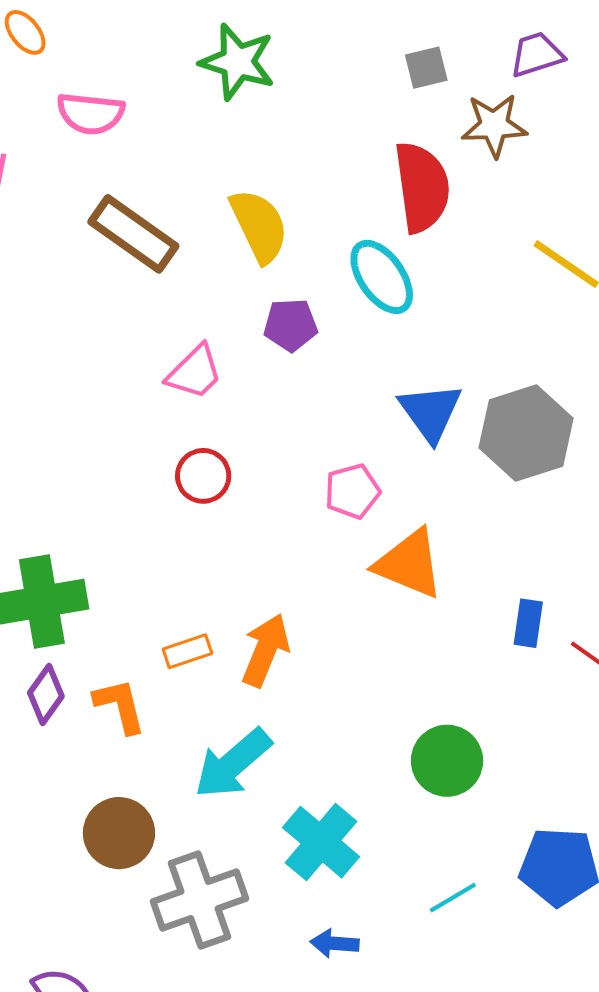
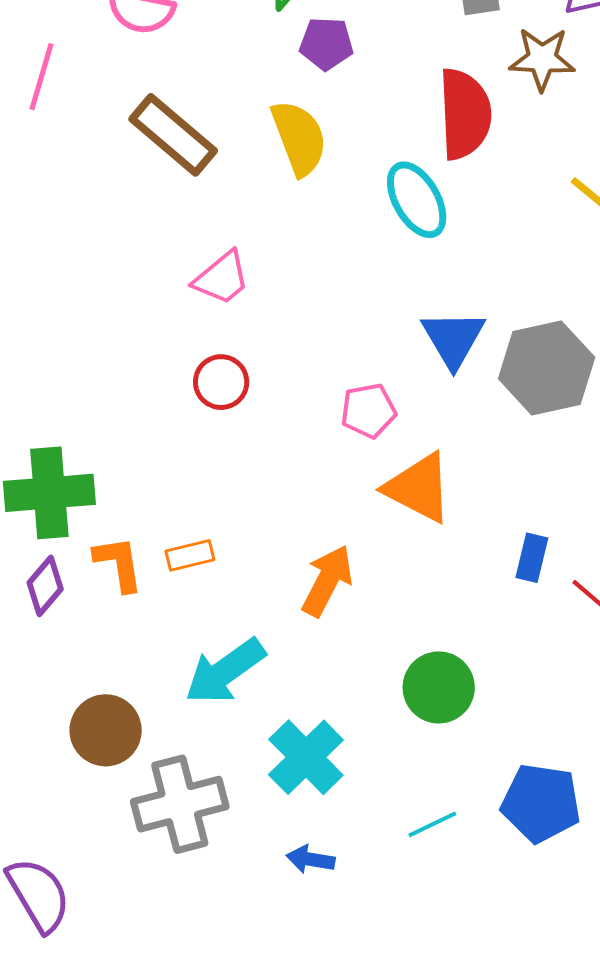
purple pentagon: (291, 325) -> (326, 44), moved
orange arrow: (266, 650) -> (327, 581), moved
orange L-shape: (120, 706) -> (119, 564), moved

